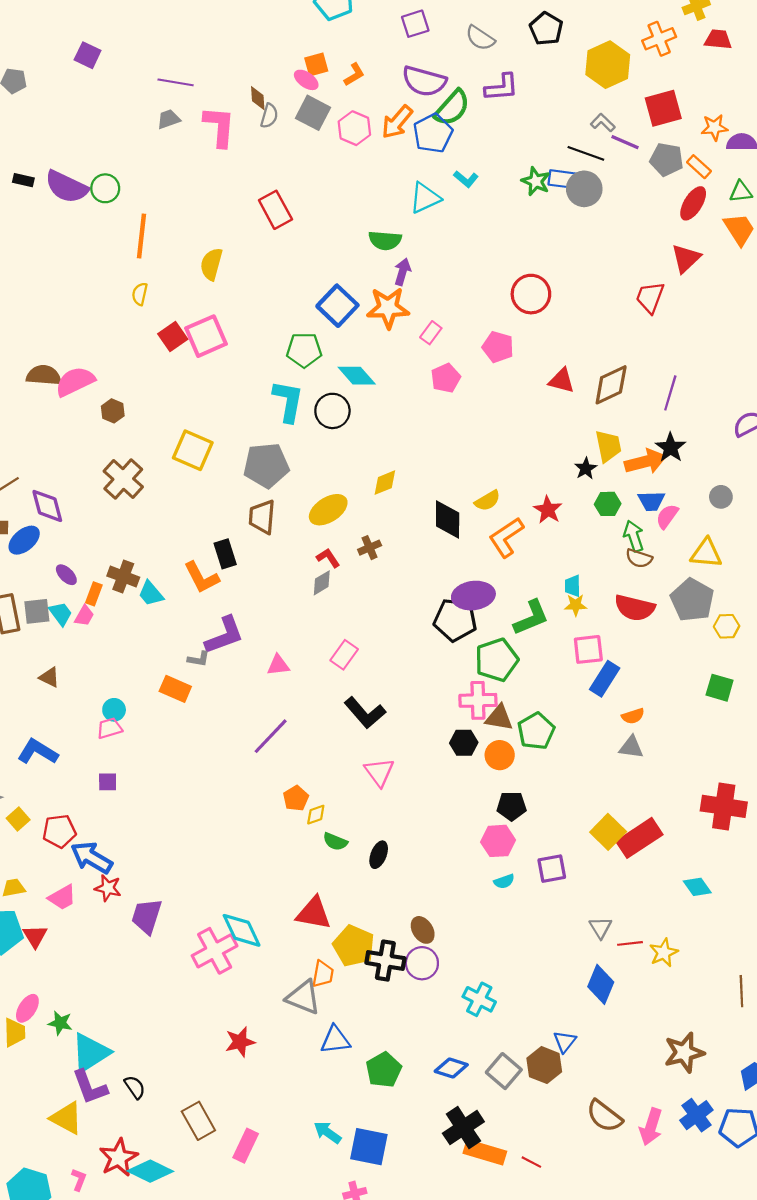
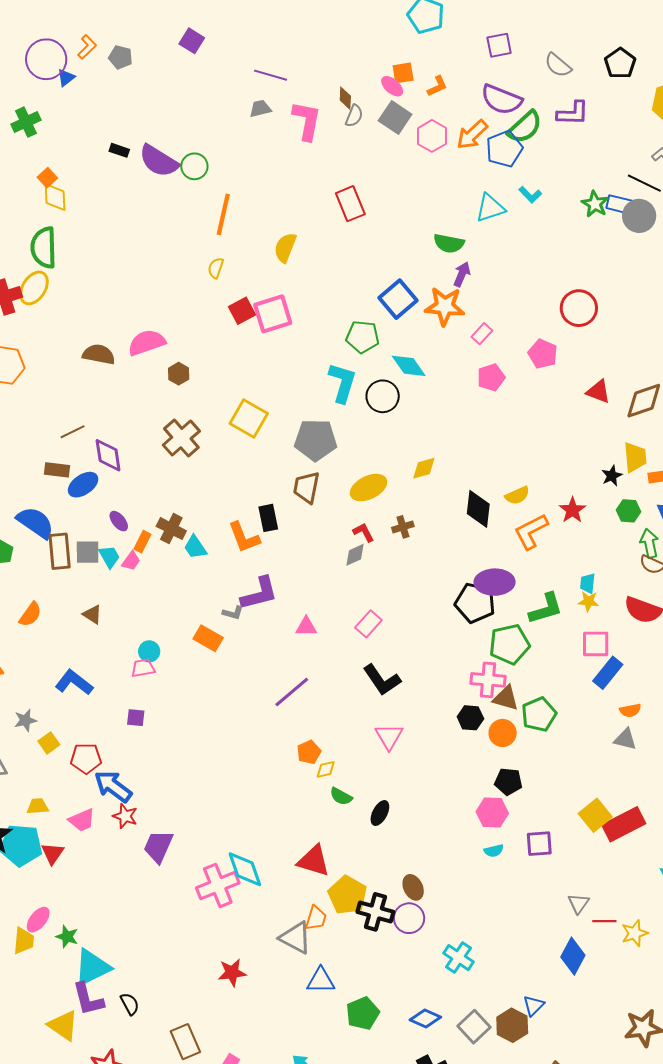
brown semicircle: (44, 375) -> (99, 354), moved

